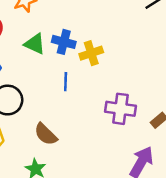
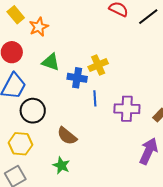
blue cross: (64, 42) -> (77, 78), moved
blue line: (66, 82) -> (95, 98), moved

